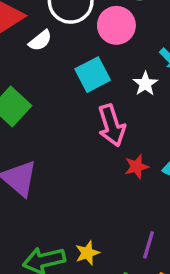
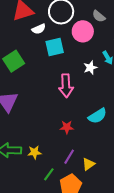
cyan square: (93, 75) -> (55, 47), moved
red star: (137, 167) -> (67, 127), moved

